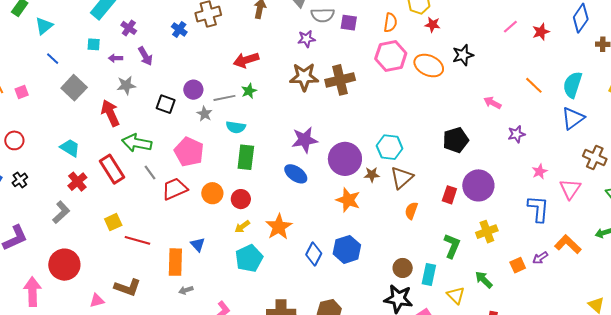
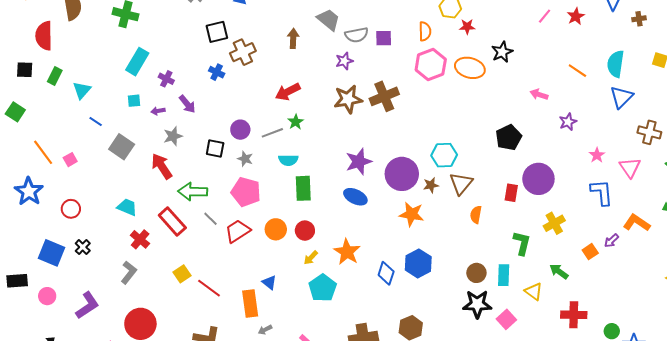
gray star: (205, 114) -> (245, 159), moved
red line: (137, 240) -> (209, 288), turned 30

